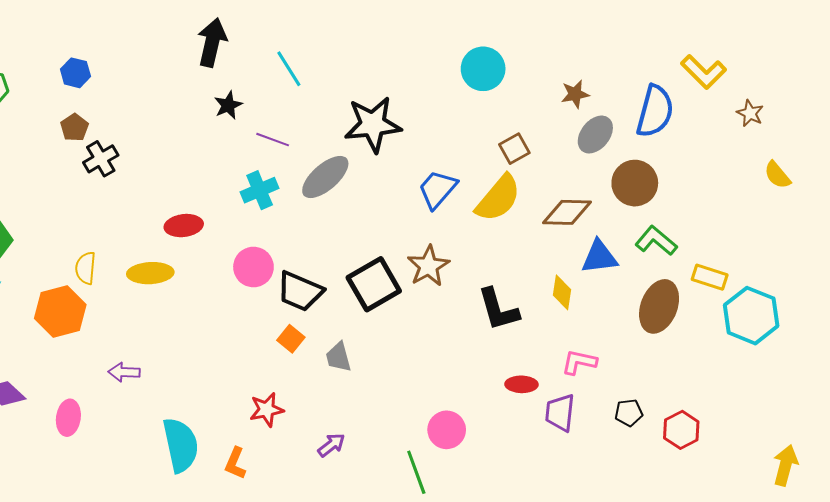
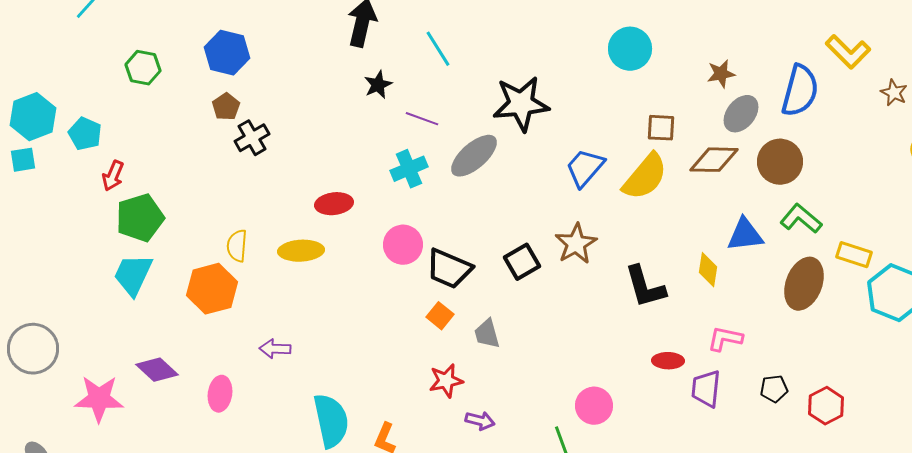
blue hexagon: (75, 73) -> (227, 53), size x1.5
brown square: (514, 149) -> (661, 128), turned 32
brown diamond: (567, 212) -> (714, 160), moved
black square: (374, 284) -> (522, 262), size x0.7
red star: (267, 410) -> (446, 381), moved
purple arrow: (331, 445) -> (480, 421), turned 52

